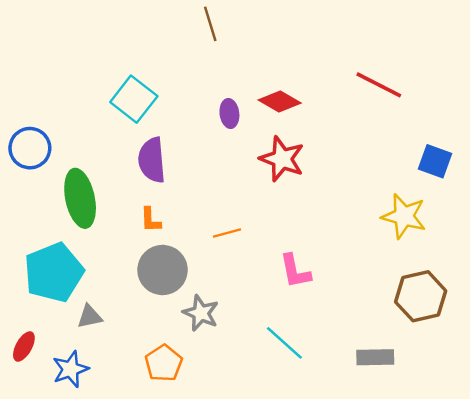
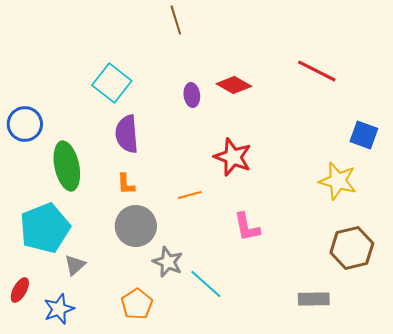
red star: (282, 159) -> (233, 157), moved
gray triangle: (90, 317) -> (75, 265), turned -30
cyan line: (284, 343) -> (206, 284), moved

